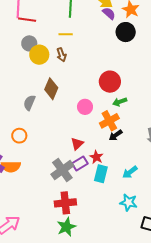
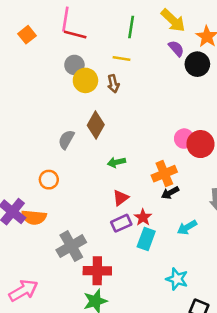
purple semicircle: (109, 13) -> (176, 48), moved
red circle: (110, 82) -> (200, 144), moved
green arrow: (120, 102) -> (116, 162), moved
pink circle: (85, 107) -> (184, 139), moved
gray cross: (62, 170) -> (71, 246), moved
cyan arrow: (130, 172) -> (187, 227), moved

